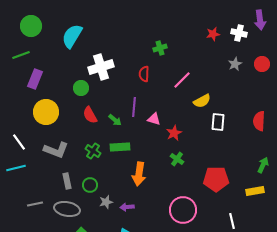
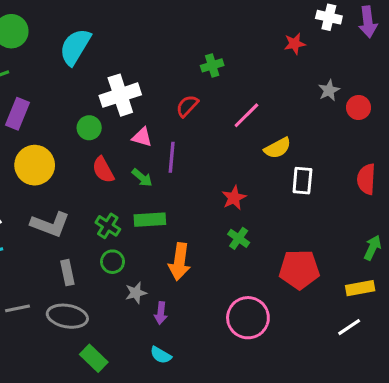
white cross: (239, 33) -> (329, 17), moved
red circle: (262, 64) -> (359, 108), moved
red semicircle: (144, 74) -> (187, 106), turned 42
pink triangle: (154, 119) -> (142, 137), moved
green circle: (90, 185) -> (112, 262), moved
gray star: (106, 202) -> (136, 293), moved
purple arrow: (127, 207) -> (161, 313), turned -80
white line: (232, 221) -> (349, 327), moved, turned 70

